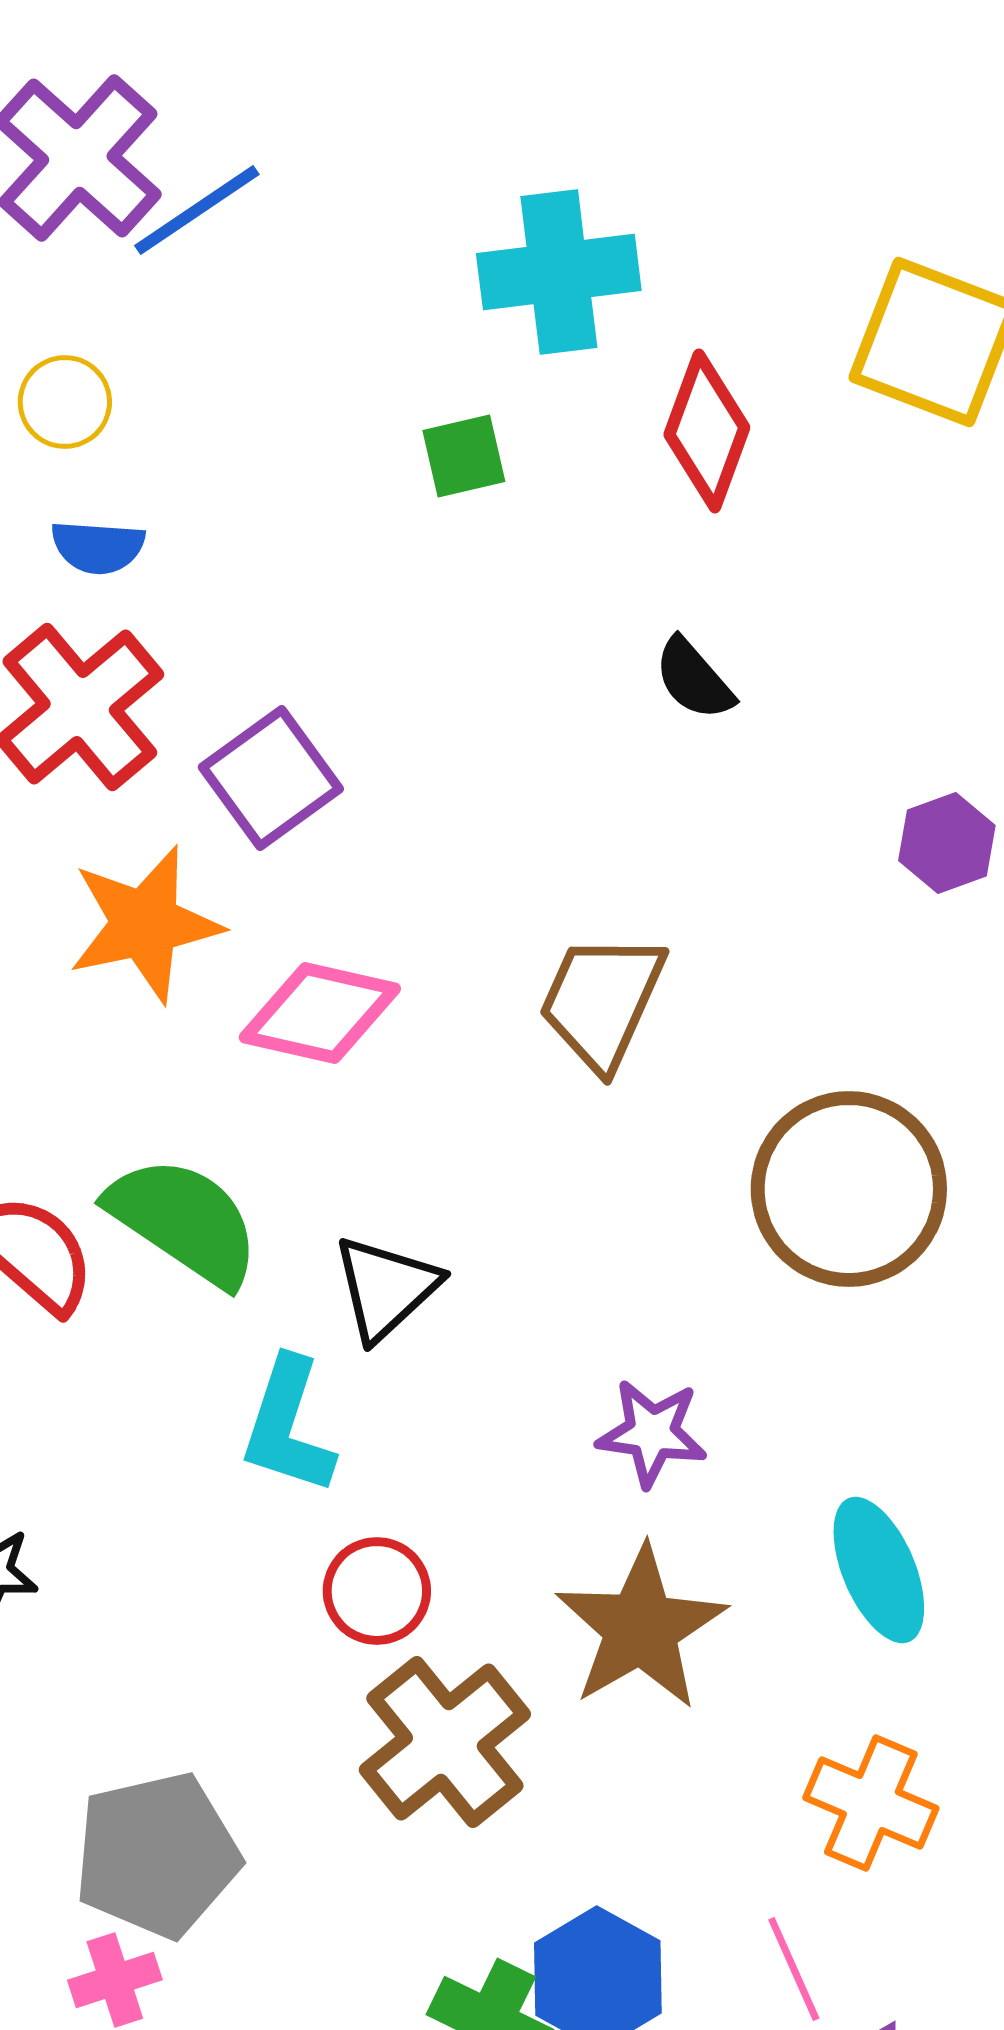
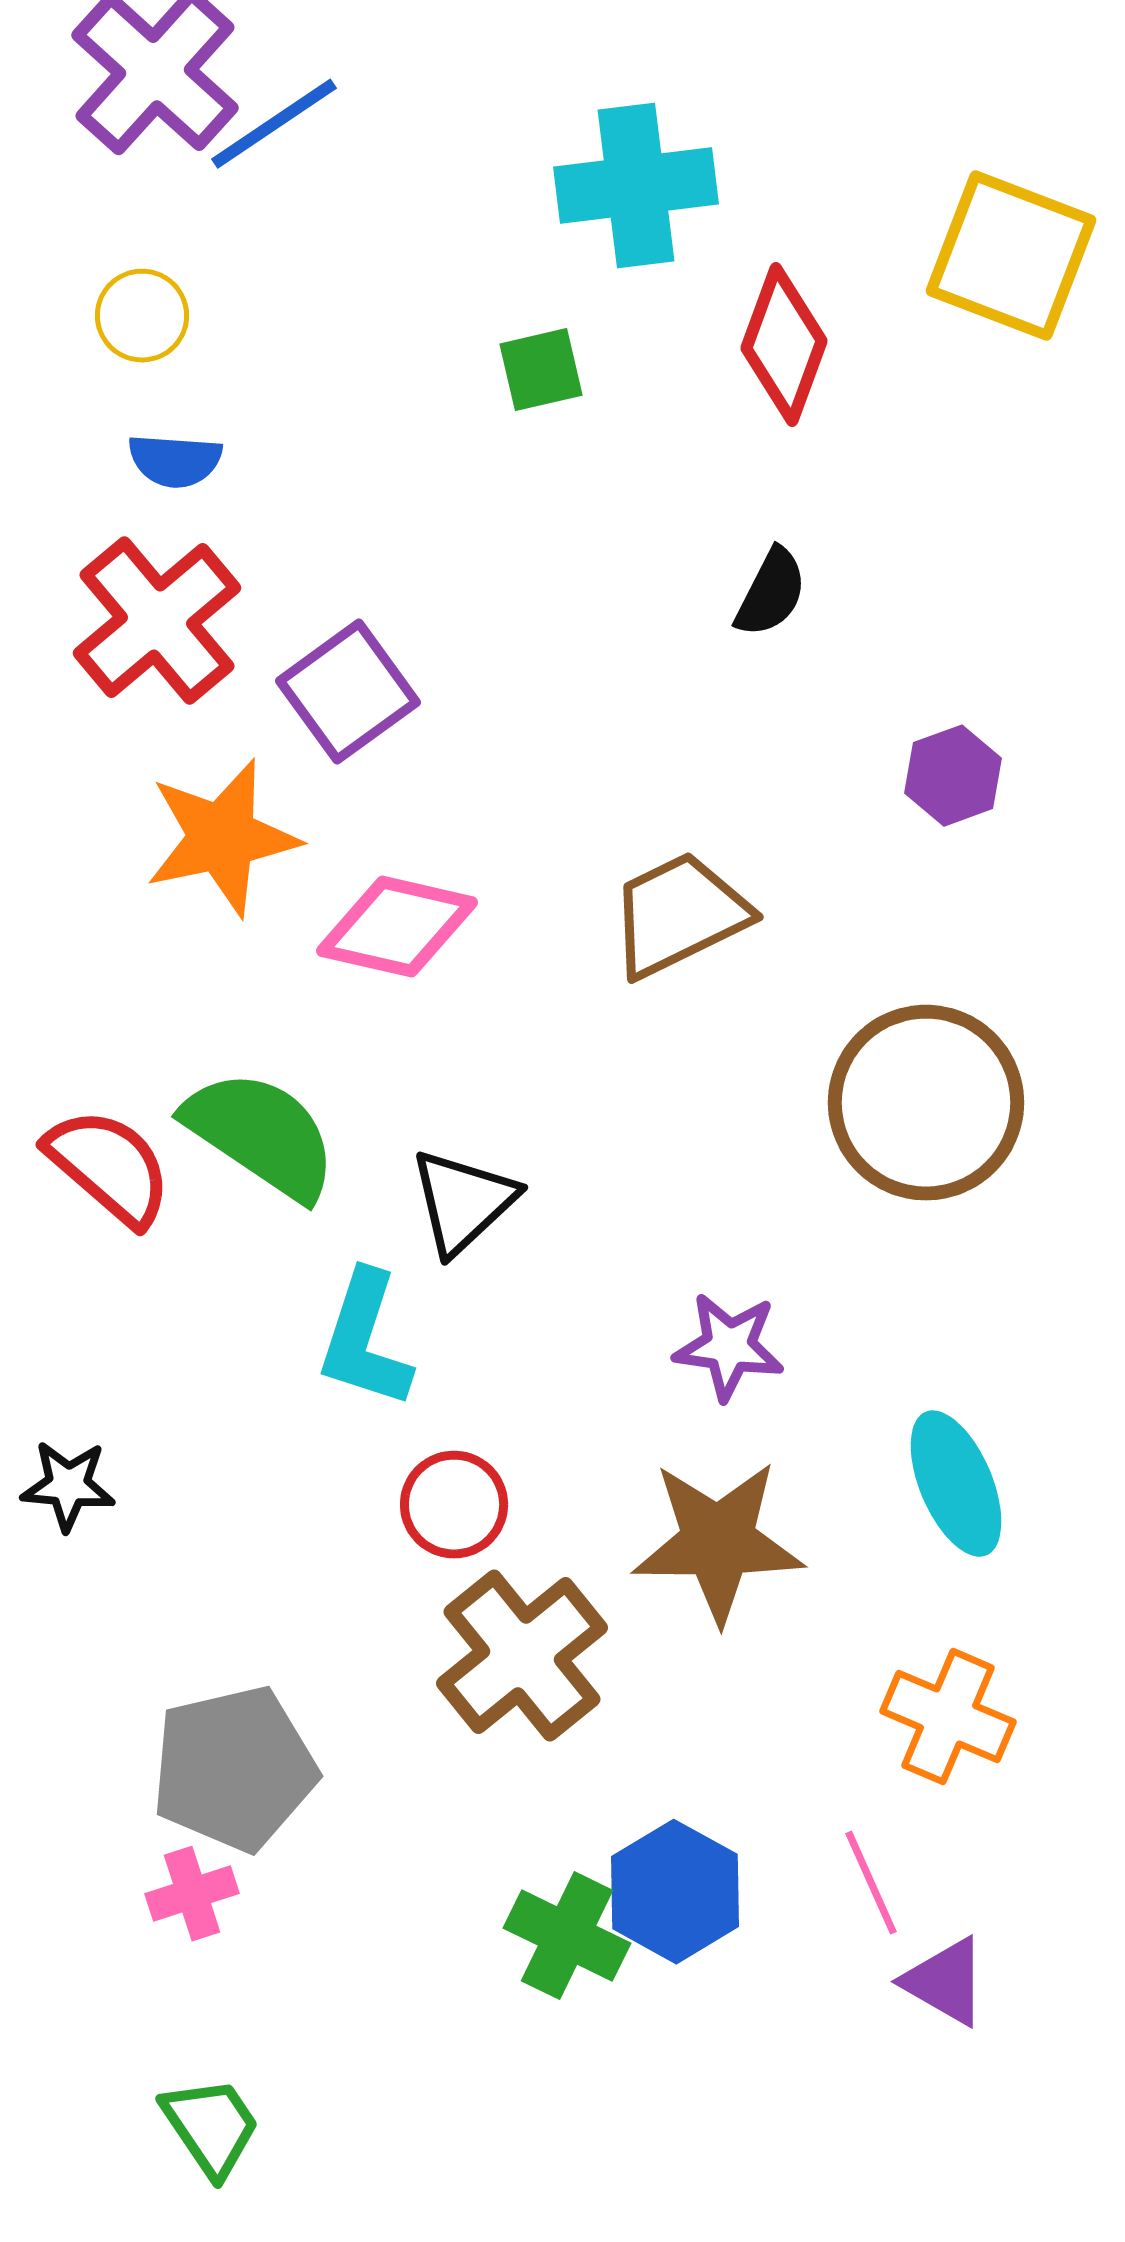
black semicircle: (694, 679) -> (771, 593), turned -112
purple hexagon: (947, 843) -> (953, 776), moved
brown trapezoid: (602, 1001) -> (679, 915), turned 40
brown star: (641, 1628) -> (718, 1542), turned 30

